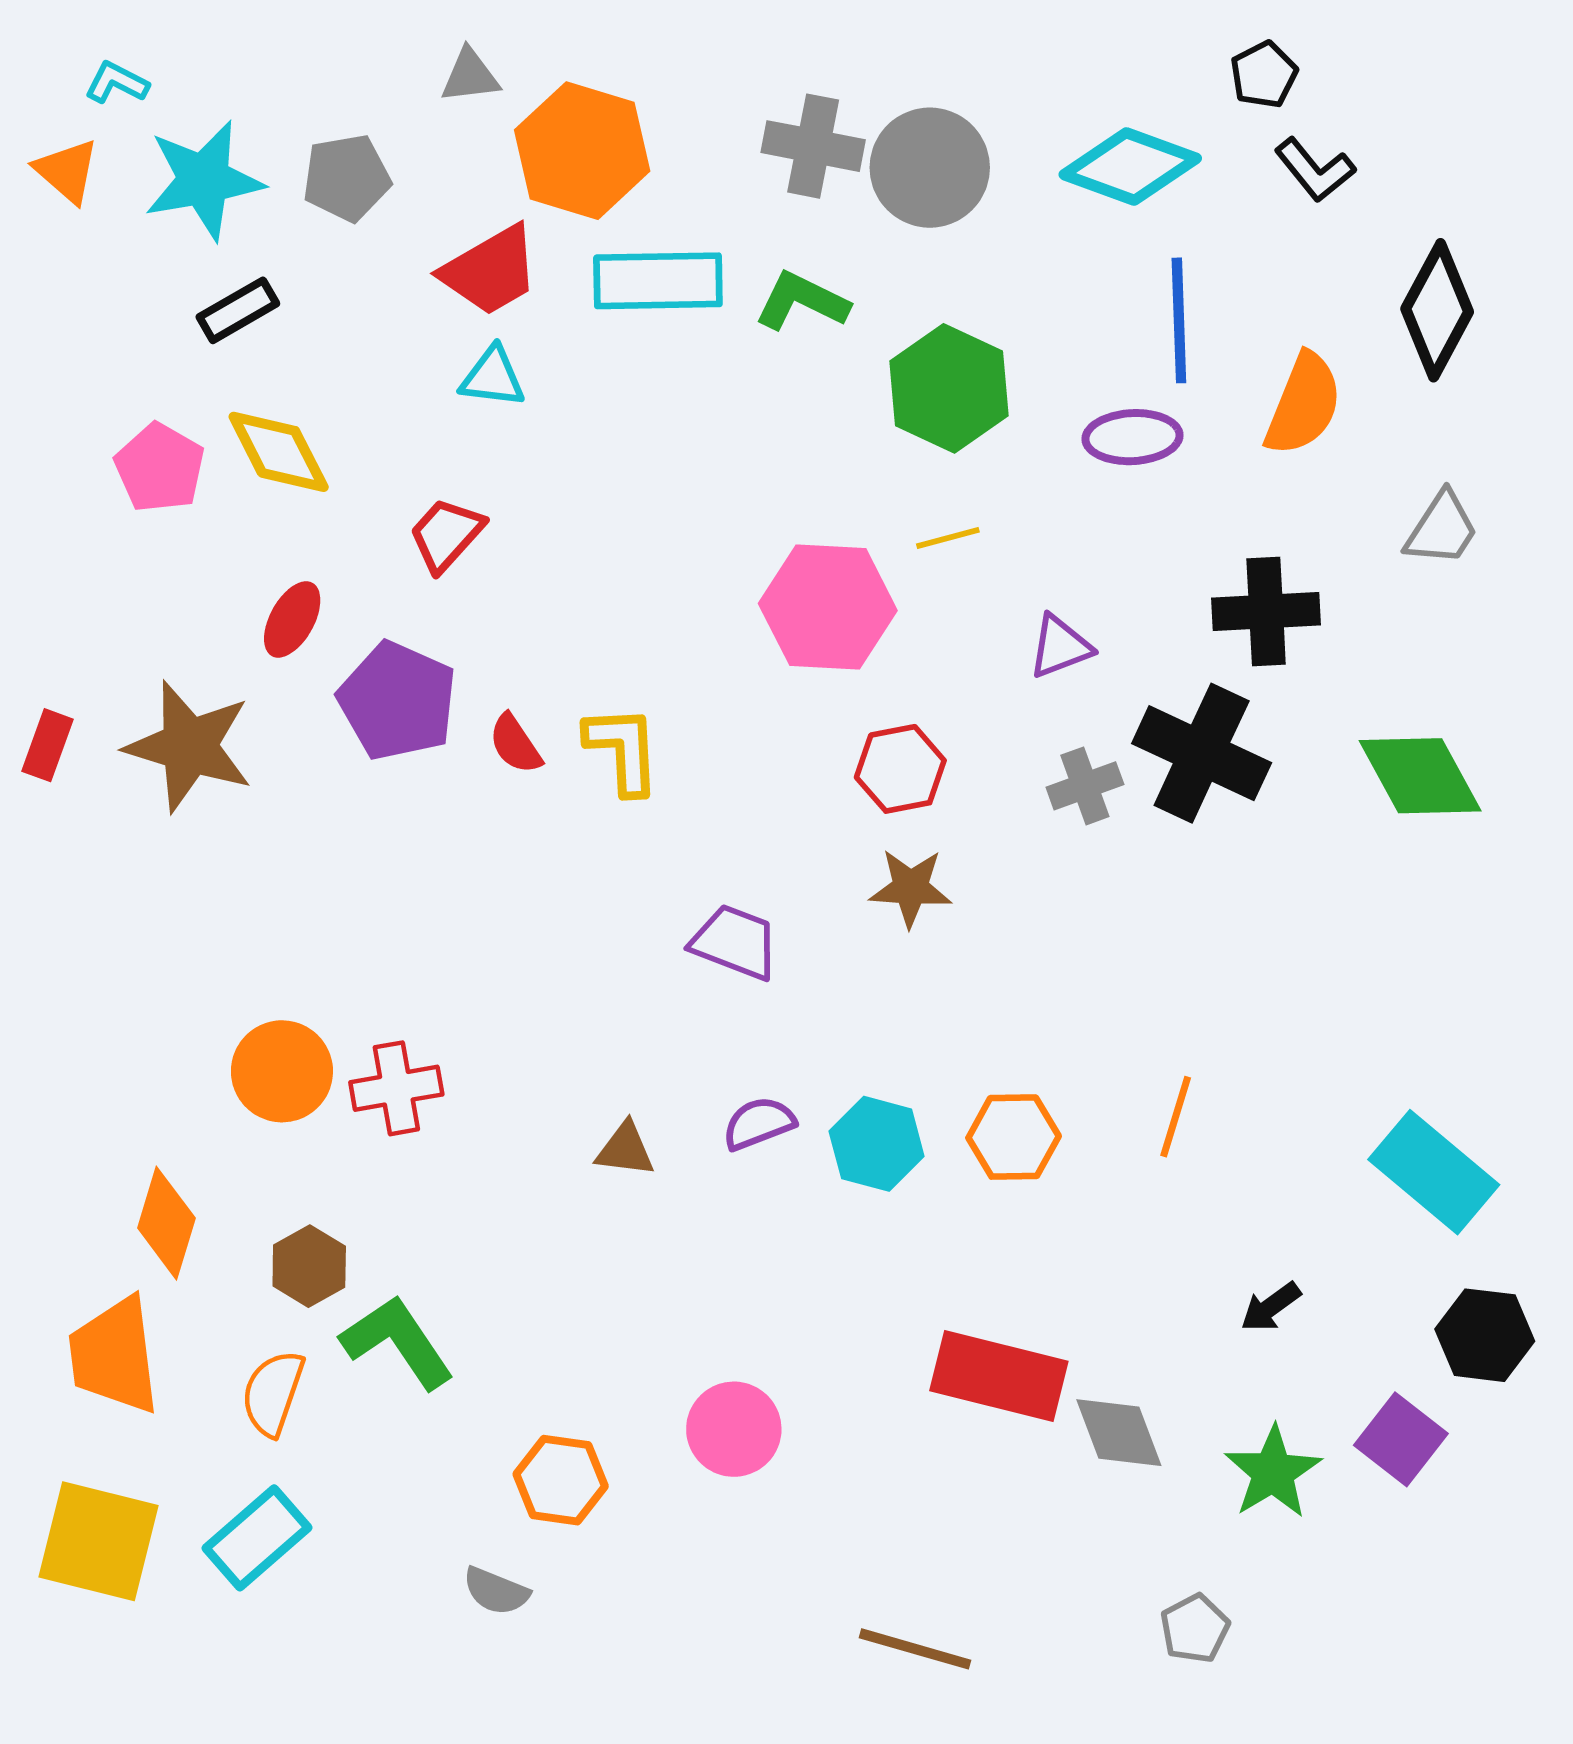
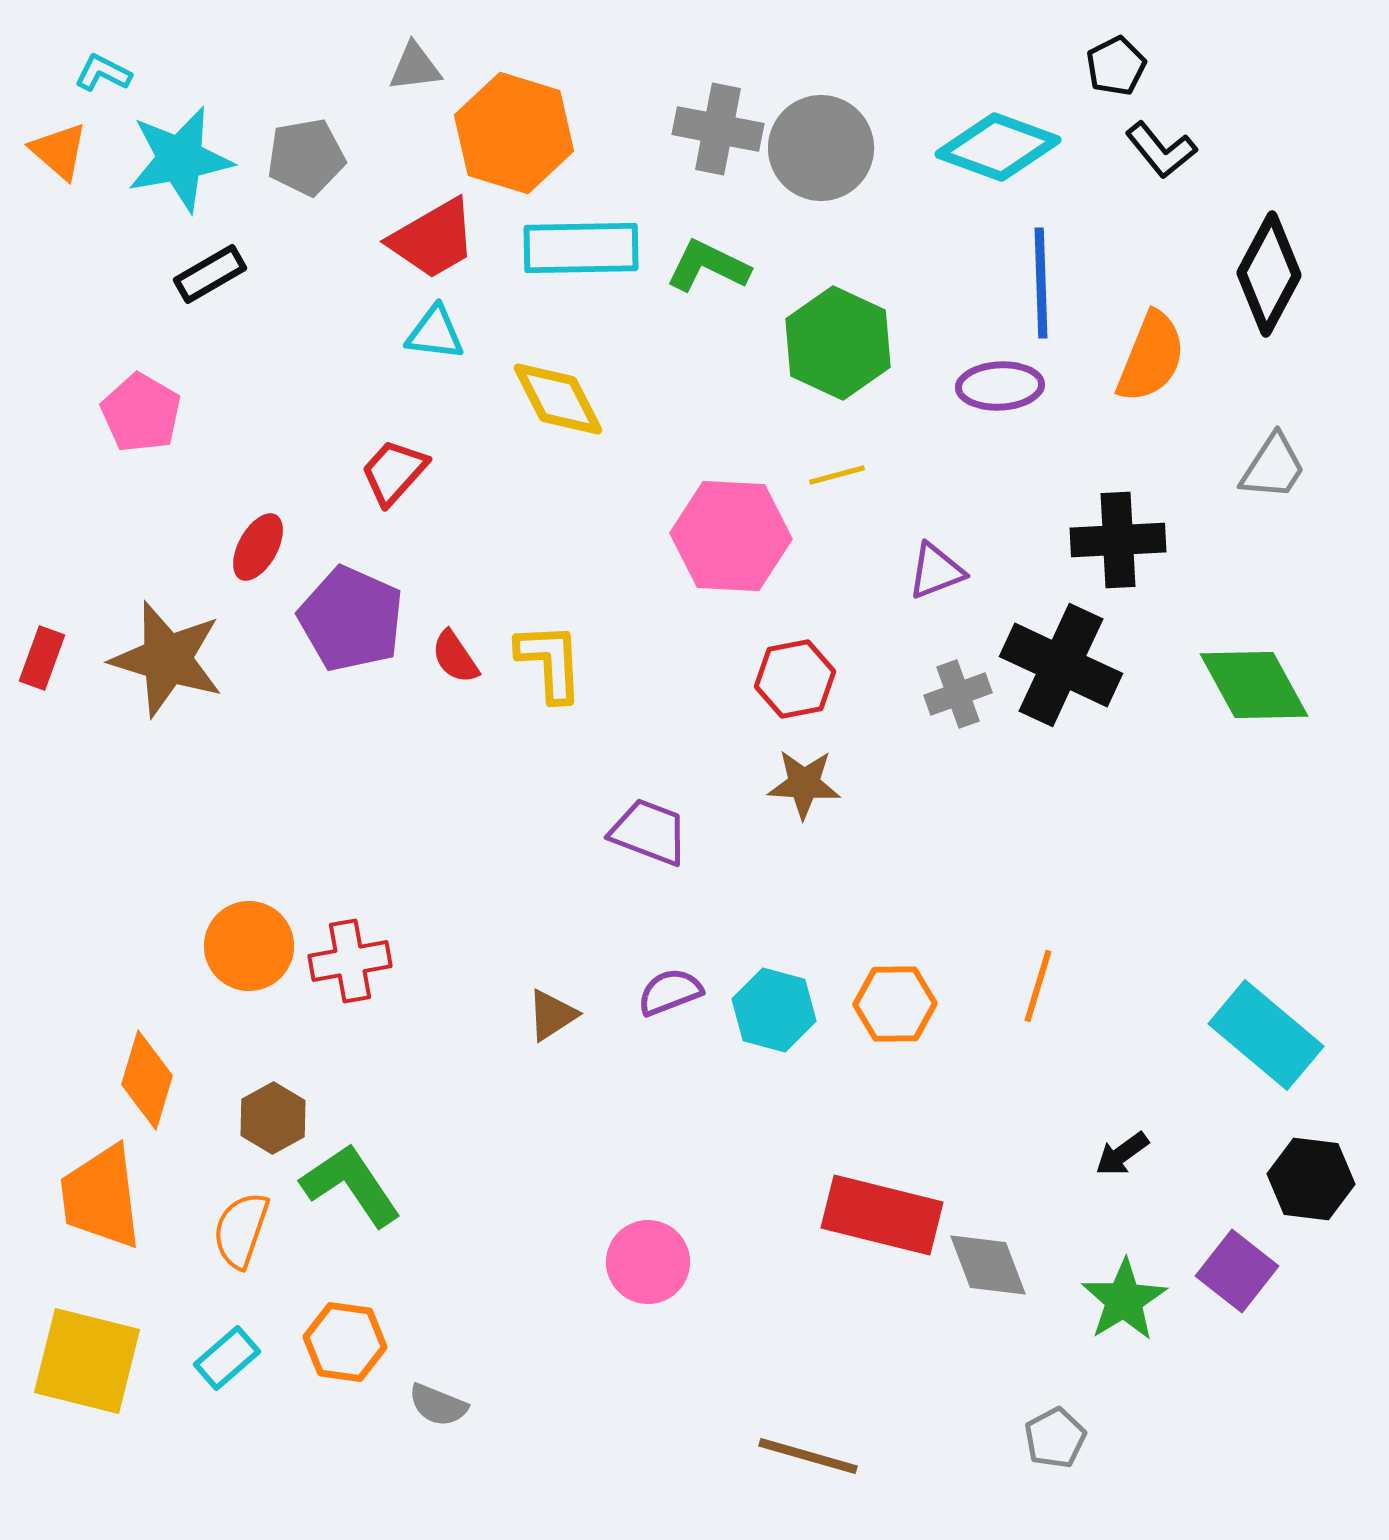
yellow diamond: (279, 452) -> (558, 399), moved
brown triangle: (625, 1149) -> (552, 1015), turned -40
orange hexagon: (561, 1480) -> (345, 1342), moved
cyan rectangle: (257, 1538) -> (227, 1358), size x0.7

